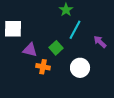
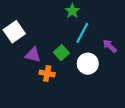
white square: (13, 29) -> (14, 32), turned -36
white circle: (80, 68) -> (88, 64), moved

